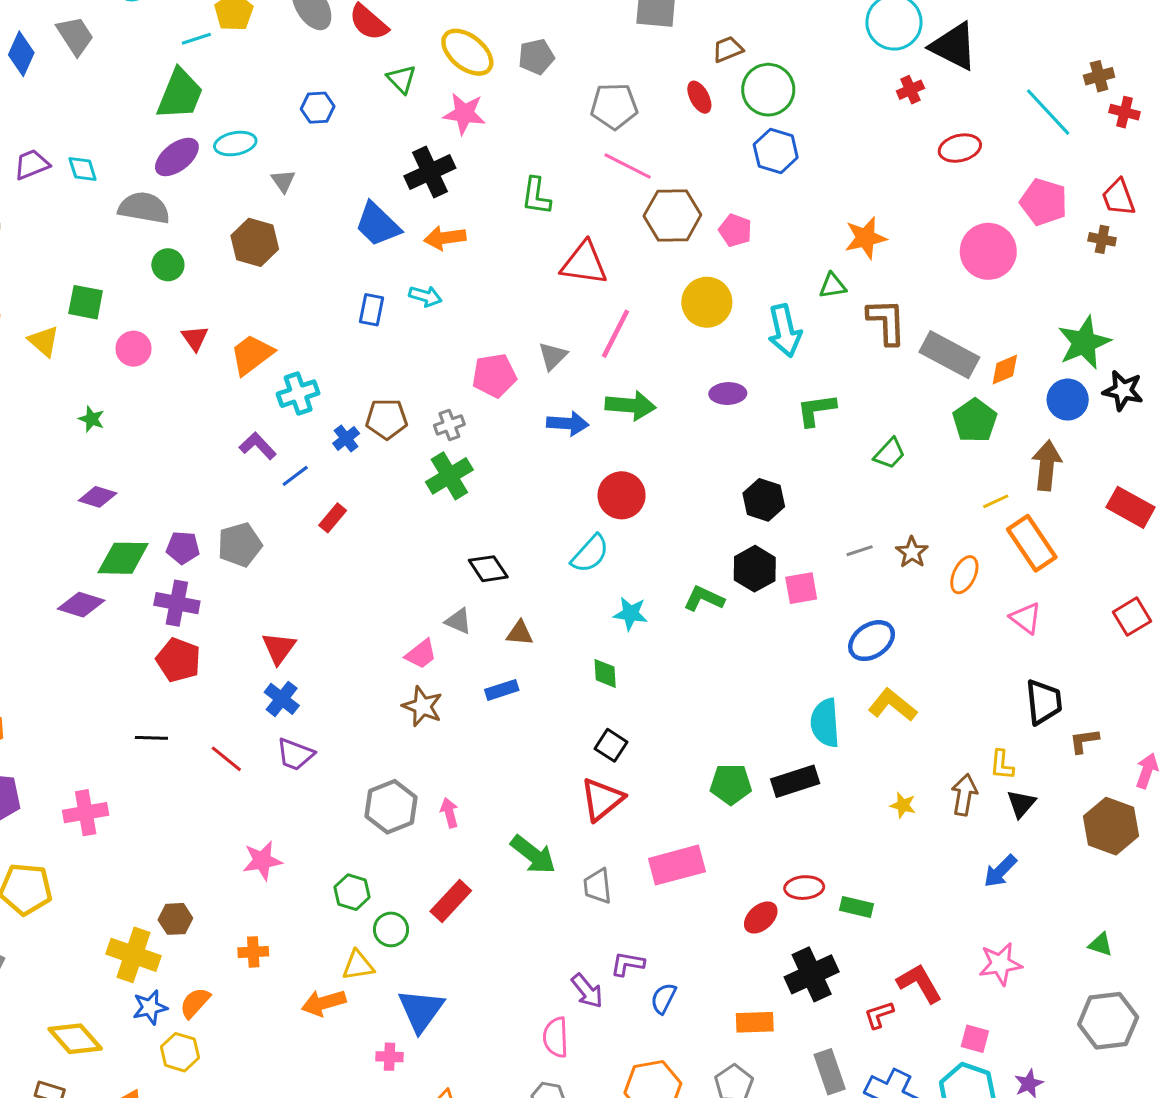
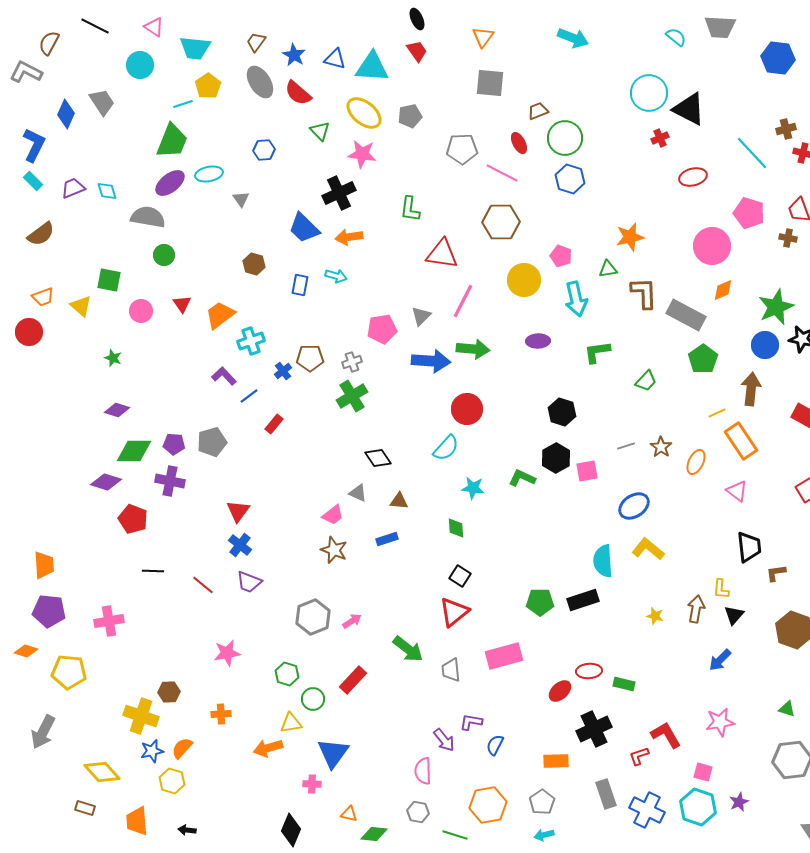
pink line: (628, 166) -> (502, 173), moved
pink pentagon: (735, 230) -> (561, 256), moved
brown hexagon: (255, 242) -> (254, 264), moved, size x0.7
orange diamond: (1005, 370) -> (723, 290), moved
blue arrow: (568, 423) -> (431, 361), size x1.4
red pentagon: (178, 660) -> (133, 519), moved
pink arrow: (449, 813) -> (352, 621), turned 72

